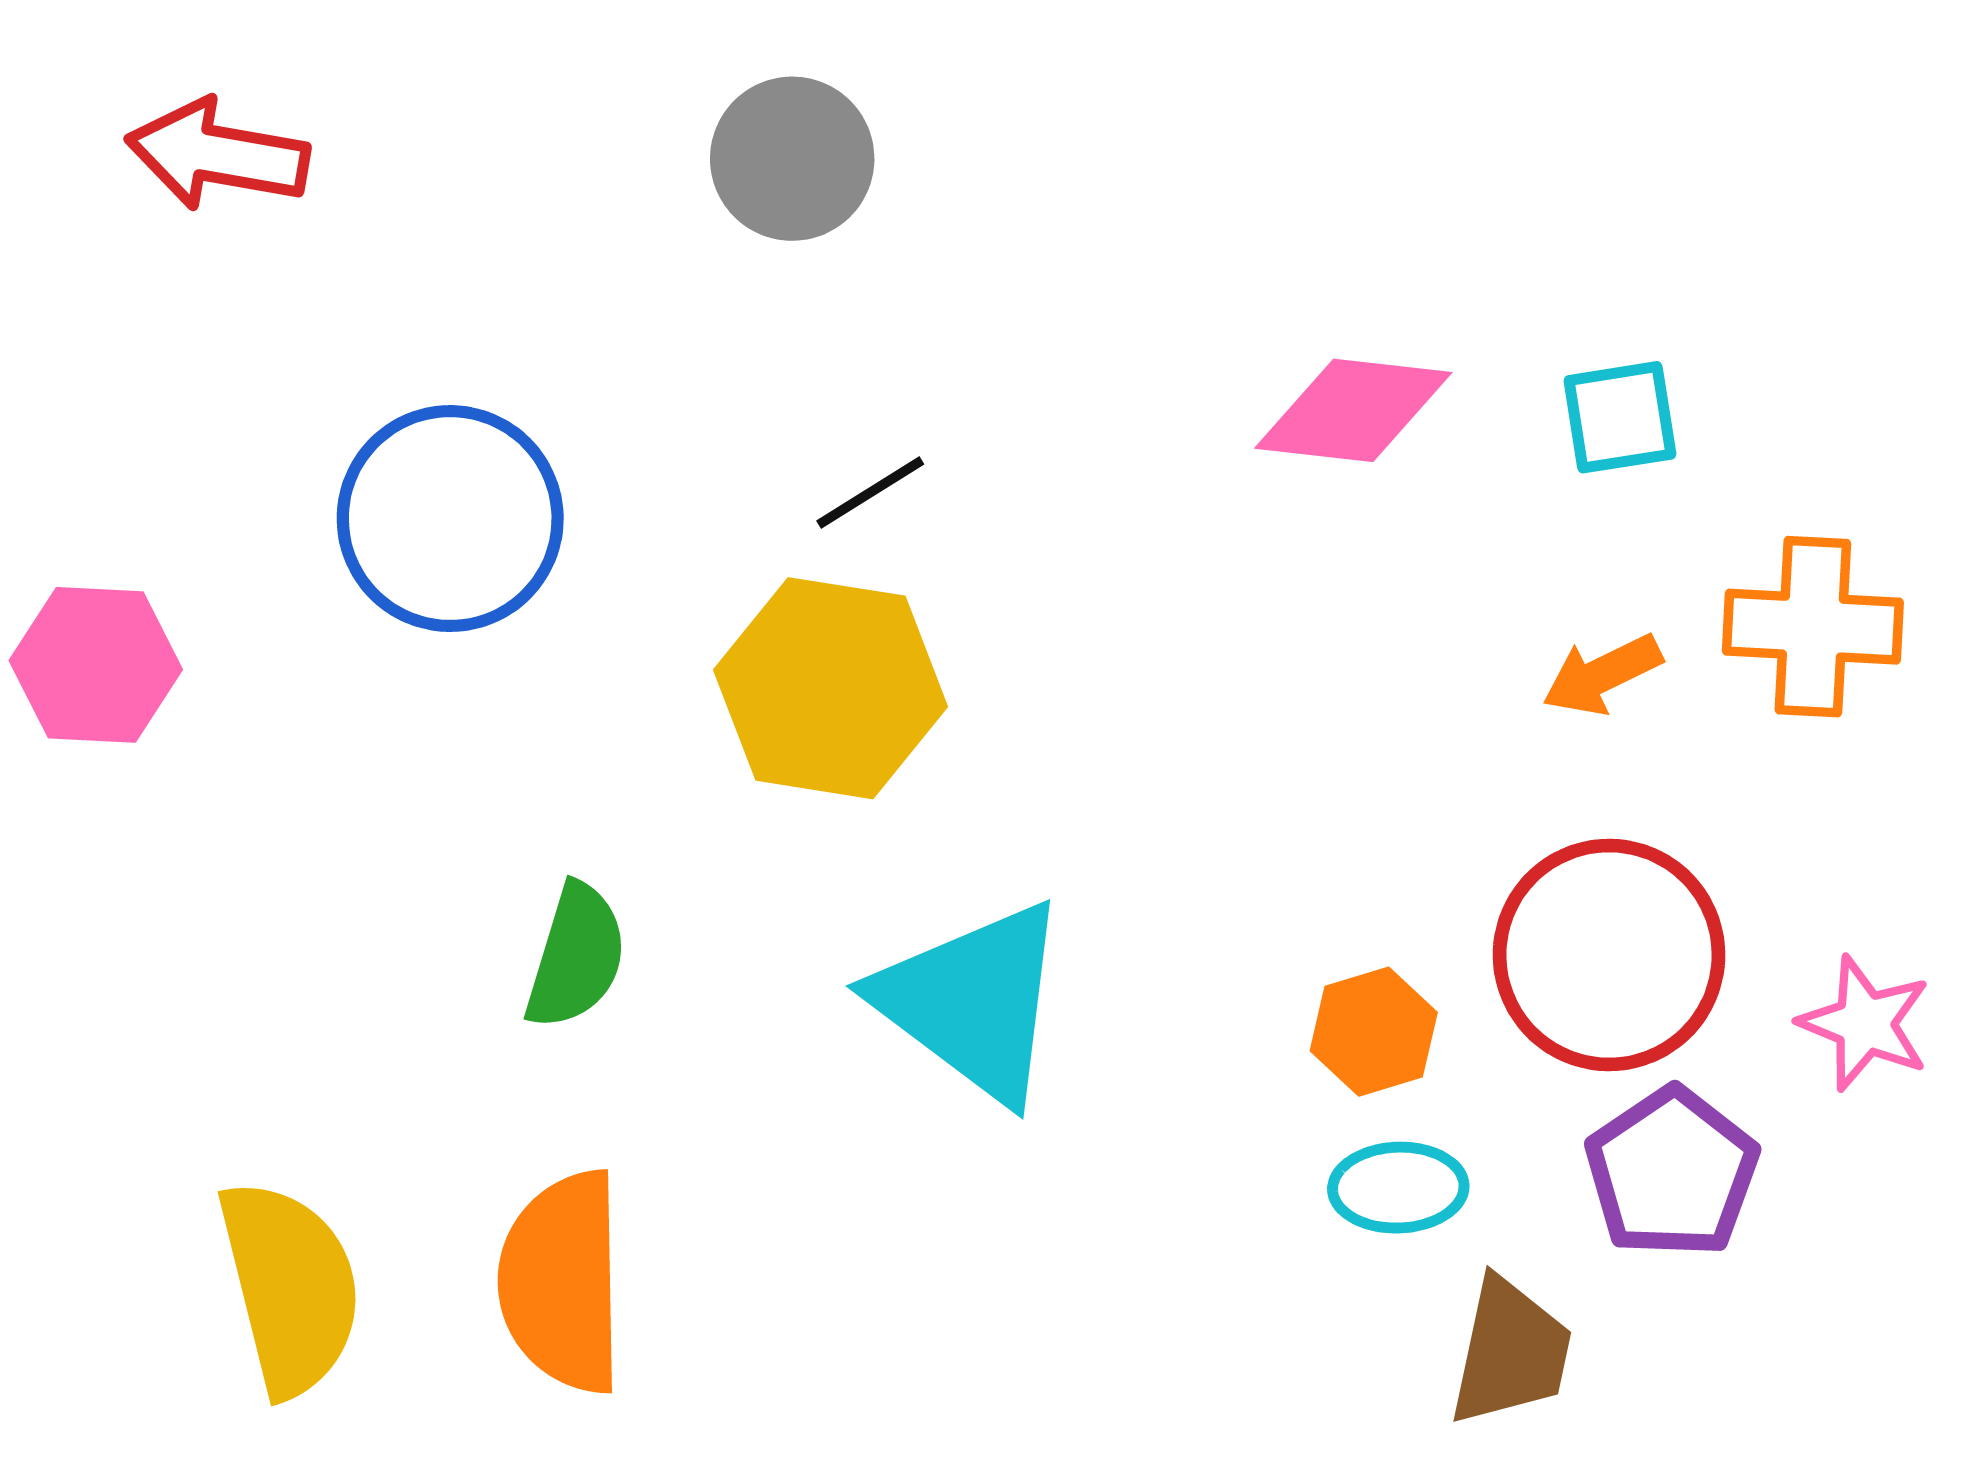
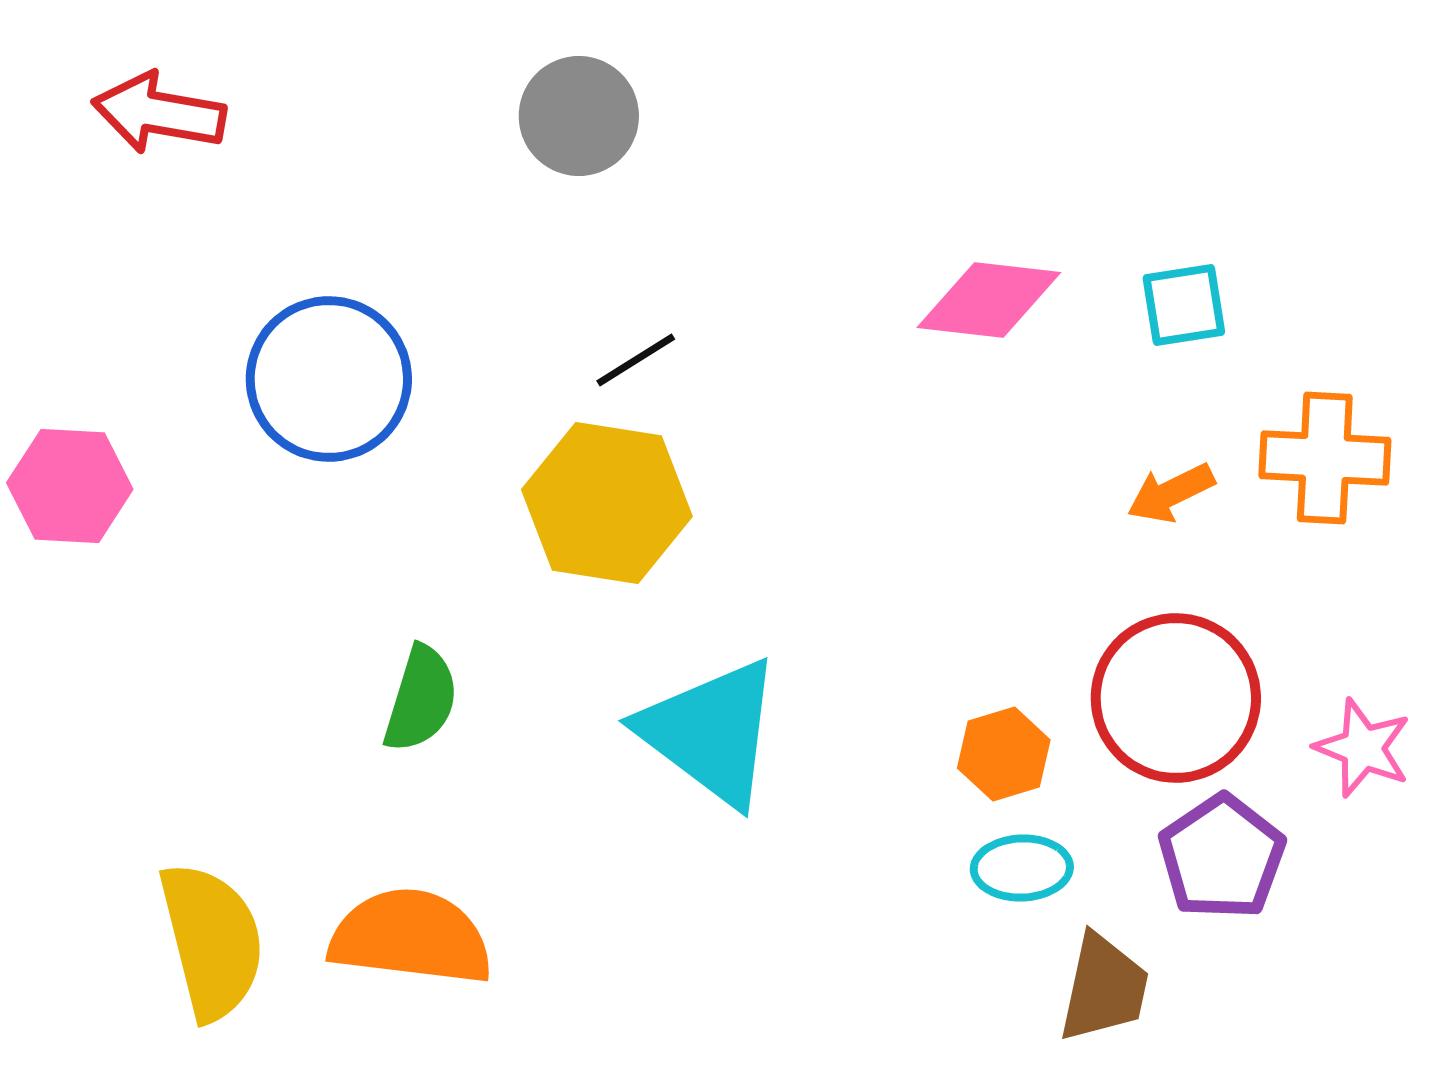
orange semicircle: (562, 1282) -> (411, 937), turned 98

